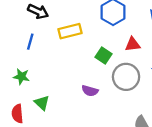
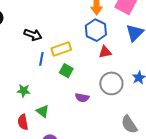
blue line: (30, 42) -> (41, 59), moved
red triangle: (133, 44) -> (105, 52), moved
green square: (103, 55) -> (66, 71), moved

